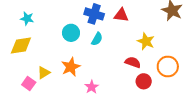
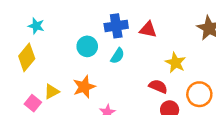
blue cross: (94, 14) -> (116, 26), turned -30
yellow diamond: (21, 45) -> (27, 57), turned -45

